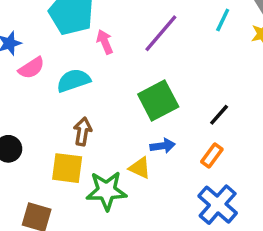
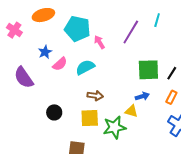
cyan line: (223, 20) -> (157, 20), moved
green square: (158, 100) -> (148, 70), moved, turned 35
brown arrow: (83, 131) -> (95, 96), turned 98

